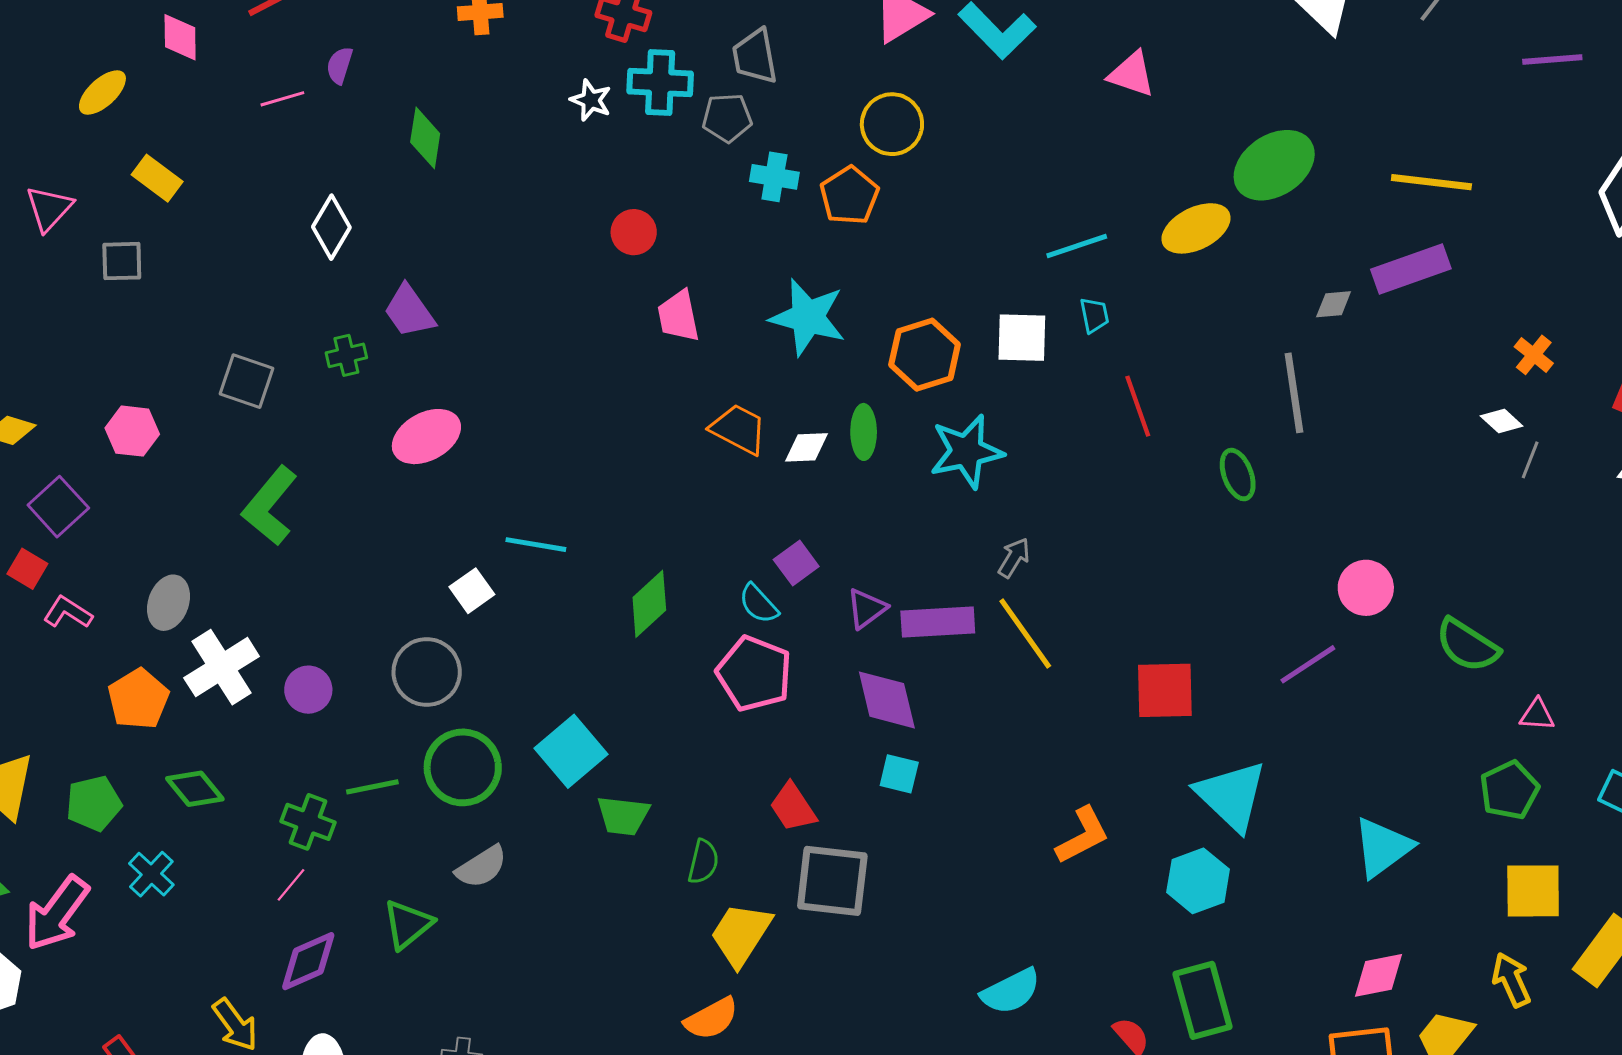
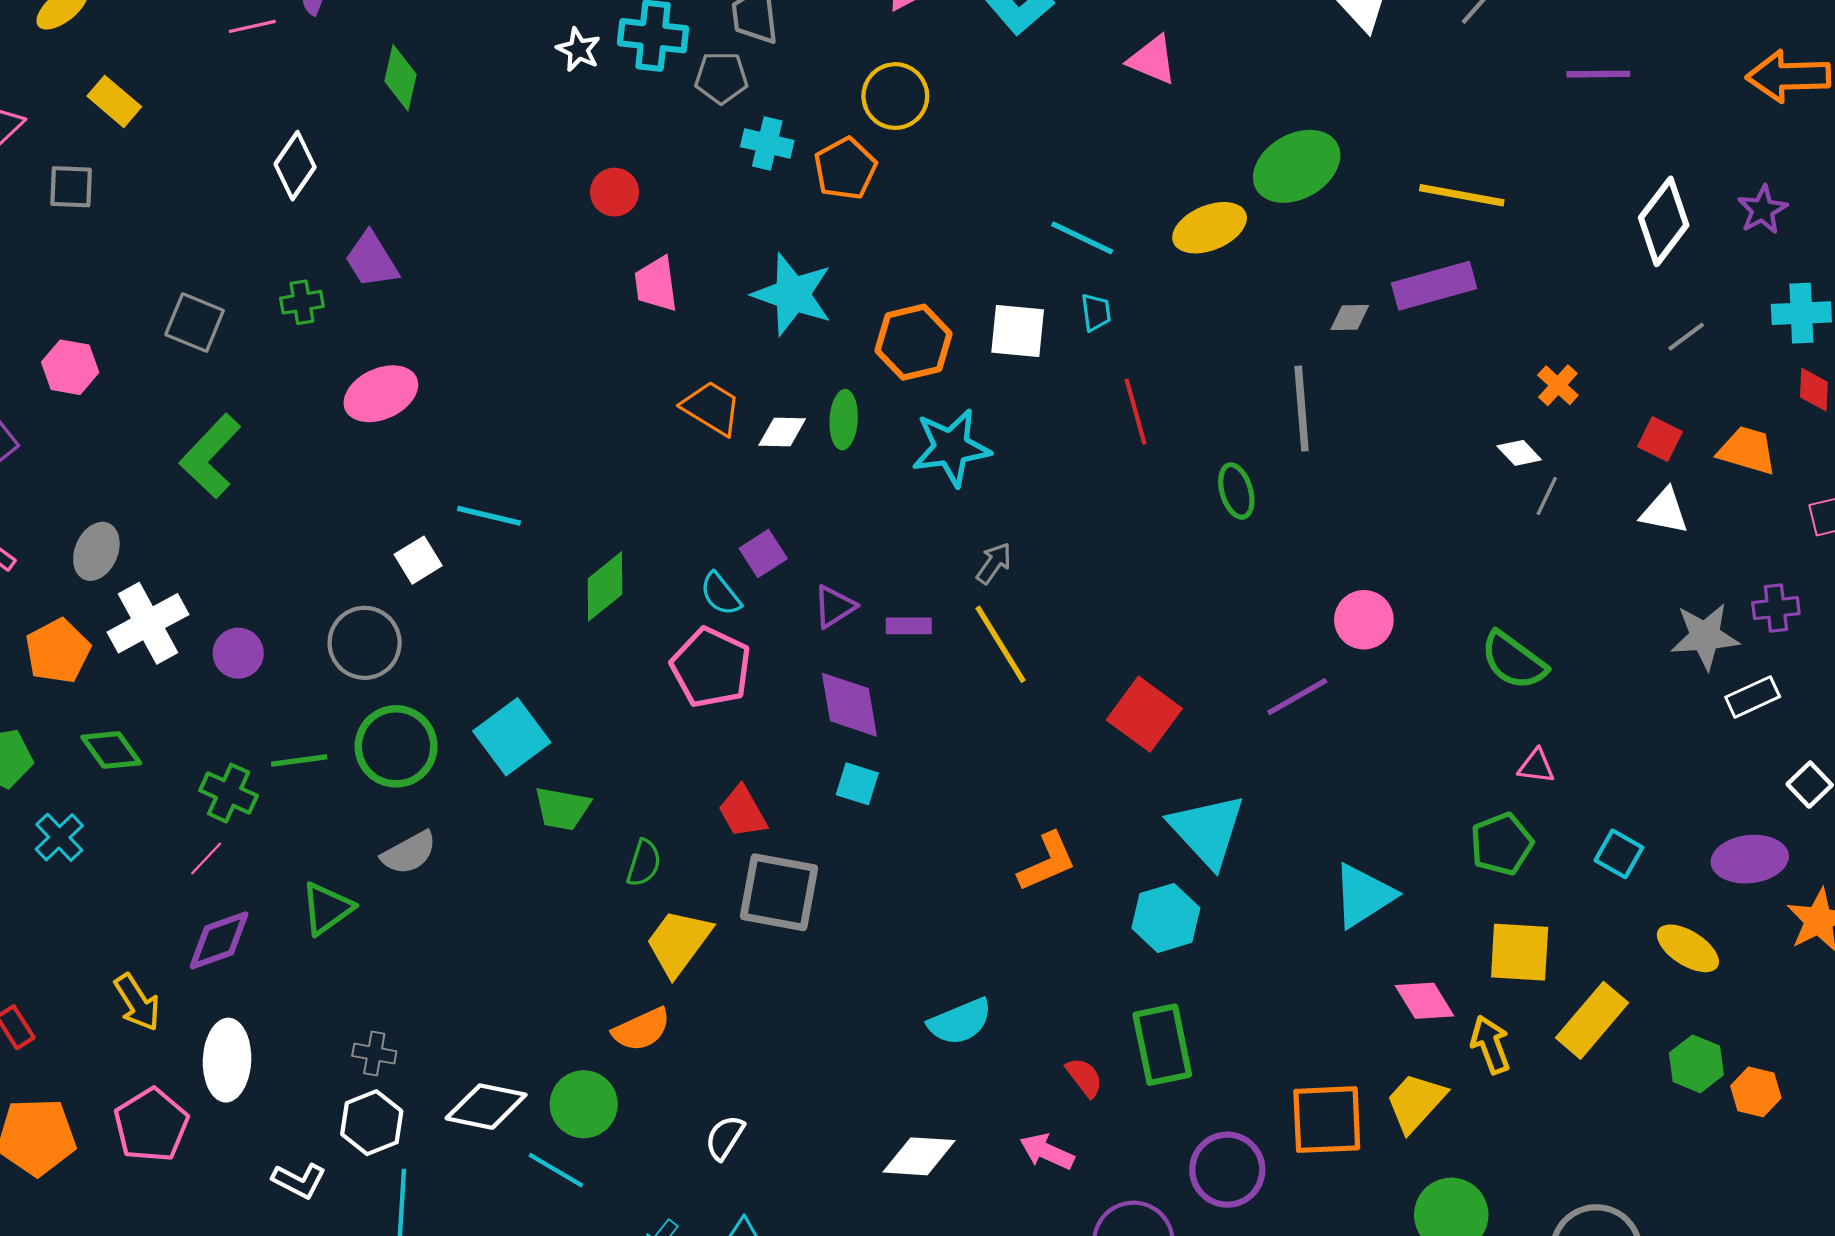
cyan line: (1077, 246) -> (1082, 238), turned 40
purple rectangle: (938, 622) -> (909, 626), size x0.6
green semicircle: (1467, 645) -> (1514, 661), moved
red square: (1165, 690) -> (1144, 714), turned 34
pink diamond: (1378, 975) -> (1425, 1001), moved, turned 66

